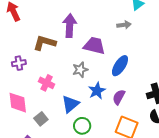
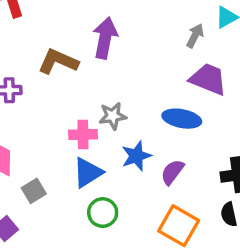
gray arrow: (124, 25) -> (195, 36), moved, turned -64
purple trapezoid: (94, 46) -> (208, 79), moved
blue ellipse: (120, 66) -> (182, 119), turned 60
pink cross: (47, 83) -> (83, 134), moved, turned -35

